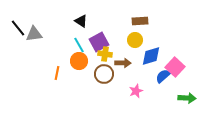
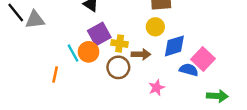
purple square: (99, 42) -> (99, 34), moved
cyan line: (79, 45) -> (73, 53), moved
orange line: (57, 73) -> (55, 75), moved
blue semicircle: (163, 76) -> (189, 70), turned 56

